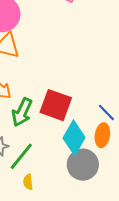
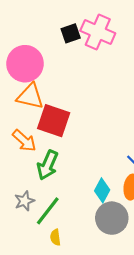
red square: (56, 105) -> (54, 121), moved
cyan diamond: (74, 138) -> (102, 190), size x0.7

